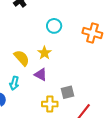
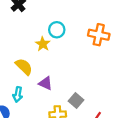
yellow star: (44, 53) -> (43, 44), moved
gray square: (68, 92) -> (76, 100), turned -32

